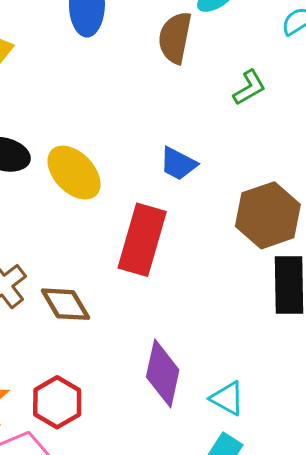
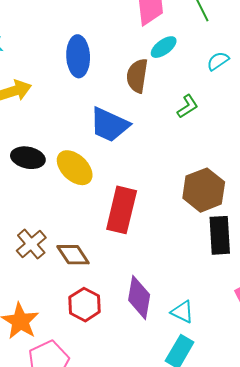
blue trapezoid: (178, 164) -> (109, 125), moved, size x1.6
red hexagon: (57, 402) -> (85, 305), moved

